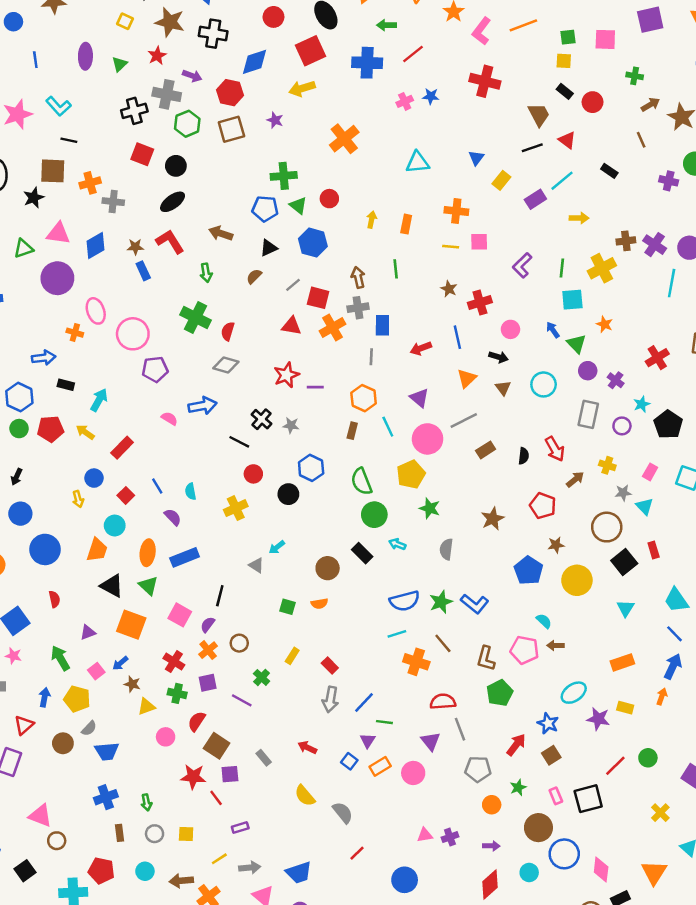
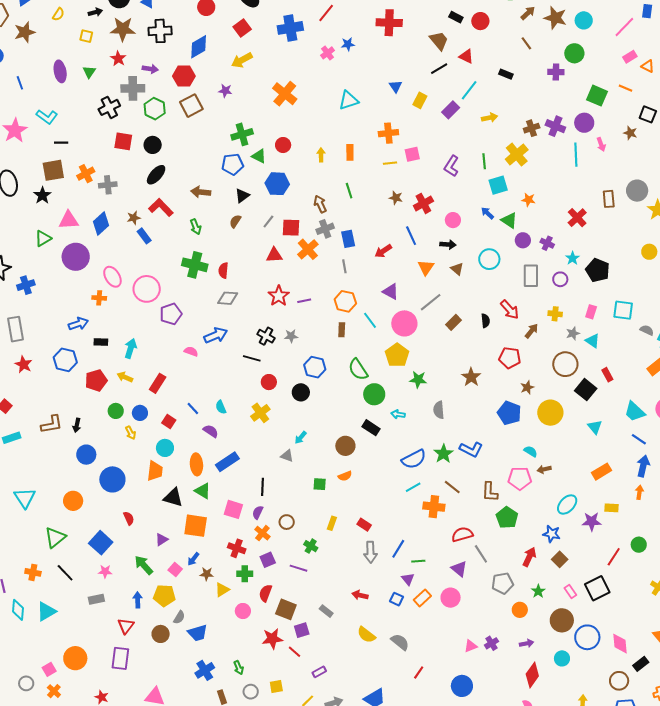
red square: (310, 51) -> (242, 28), size x0.7
green circle: (19, 429) -> (116, 411), moved

